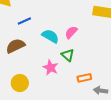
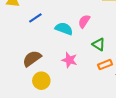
brown semicircle: (15, 46) -> (32, 59), moved
green triangle: (68, 55) -> (99, 44), moved

